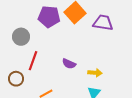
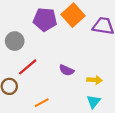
red line: (33, 61) -> (28, 67), turned 30

